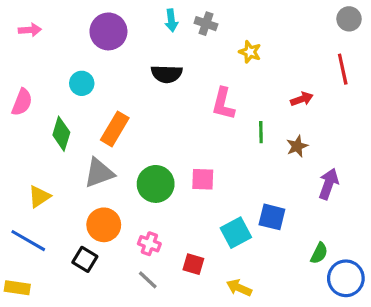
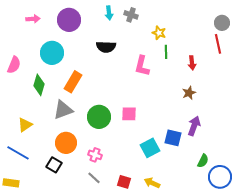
gray circle: (349, 19) -> (222, 23), moved
pink arrow: (30, 30) -> (33, 19), moved
cyan circle: (82, 83) -> (52, 53), size x1.5
red arrow: (302, 99) -> (192, 63), turned 104
green line: (261, 132) -> (166, 52), moved
purple arrow: (329, 184) -> (194, 126), moved
red square: (193, 264) -> (124, 182), moved

